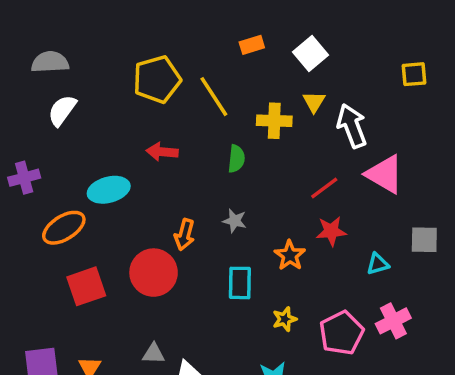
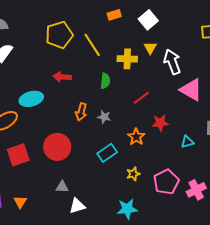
red line: (324, 188) -> (141, 98), moved
orange arrow: (185, 235) -> (81, 112), moved
cyan rectangle: (240, 283) -> (107, 153), turned 54
pink cross: (393, 321) -> (196, 190), moved
gray triangle: (154, 354) -> (62, 187), moved

